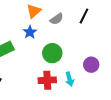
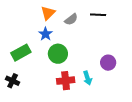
black line: (84, 16) -> (98, 15), turned 70
green circle: (52, 53) -> (58, 54), moved

